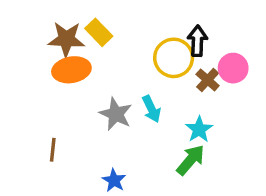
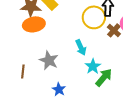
gray star: (116, 114) -> (49, 60), moved
cyan star: (199, 129) -> (93, 66), moved

